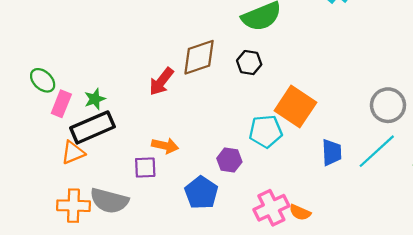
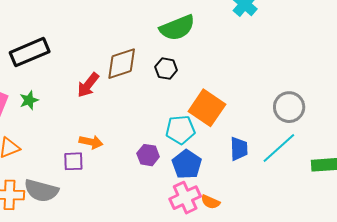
black rectangle: (92, 127) -> (30, 52), moved
blue pentagon: (201, 193) -> (187, 164), moved

